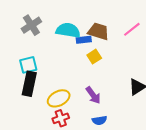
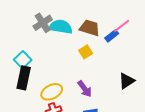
gray cross: (31, 25) -> (43, 23), moved
blue rectangle: (84, 40) -> (112, 36), moved, turned -32
cyan square: (28, 65) -> (23, 60), turned -30

